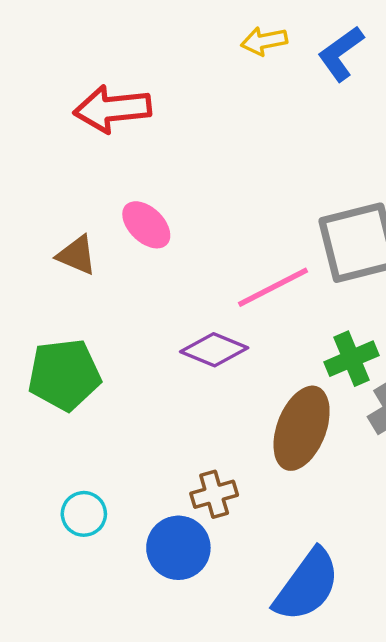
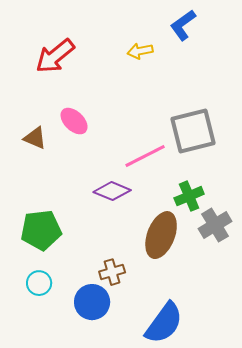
yellow arrow: (264, 41) -> (140, 51), moved
red arrow: (112, 109) -> (55, 56), turned -33
green pentagon: (64, 375) -> (41, 230), moved

